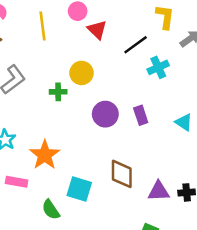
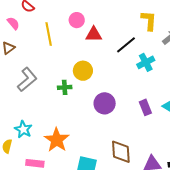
red triangle: (97, 30) -> (94, 34), turned -42
purple rectangle: (141, 115) -> (145, 107), moved

